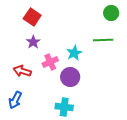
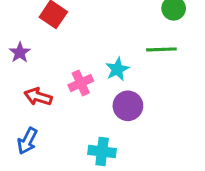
purple star: (33, 42) -> (20, 53), moved
purple circle: (70, 77) -> (128, 106), moved

